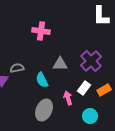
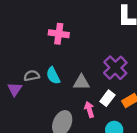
gray triangle: (60, 64) -> (81, 82), moved
cyan semicircle: (42, 80) -> (53, 76), moved

